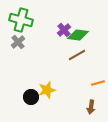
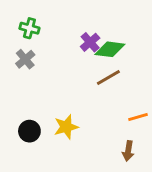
green cross: (21, 20) -> (29, 28), size x0.6
black circle: (31, 97) -> (29, 131), moved

